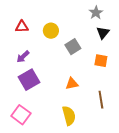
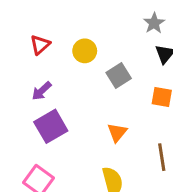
red triangle: (22, 27) -> (40, 45), turned -40
orange triangle: (72, 84) -> (117, 132), turned -40

